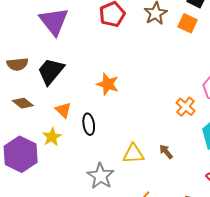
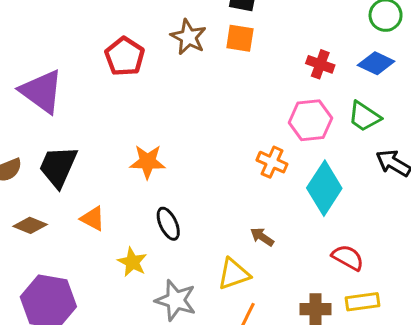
black ellipse: (89, 124) -> (168, 224), moved
yellow star: (52, 137) -> (132, 262), moved
yellow triangle: (133, 154) -> (234, 274), moved

